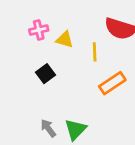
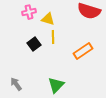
yellow line: (95, 52) -> (53, 37), moved
gray arrow: (48, 128) -> (16, 84), moved

